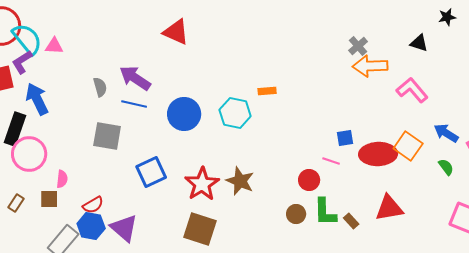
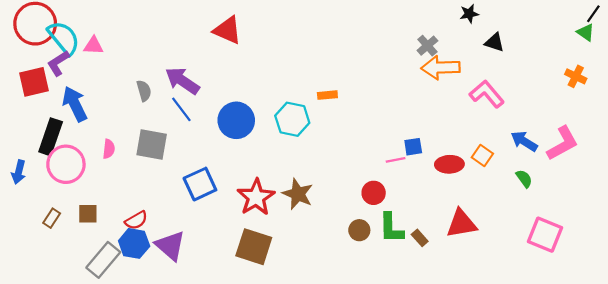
black star: (447, 17) -> (469, 14), moved
blue line: (134, 104) -> (181, 109), turned 40
orange square: (408, 146) -> (482, 155), size x0.7
red ellipse: (378, 154) -> (449, 164), size x0.7
pink line: (331, 161) -> (396, 160), moved, turned -30
pink semicircle: (62, 179) -> (109, 149), moved

